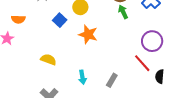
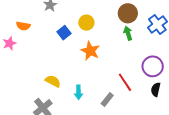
yellow semicircle: (48, 59) -> (53, 81), moved
red line: (142, 63) -> (125, 82), moved
black semicircle: (160, 77) -> (156, 90), moved

